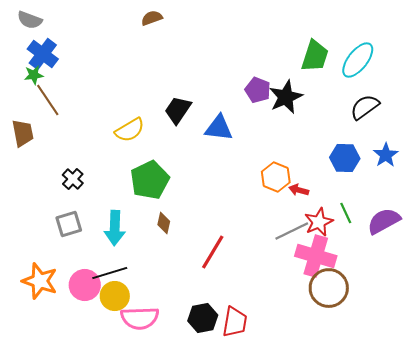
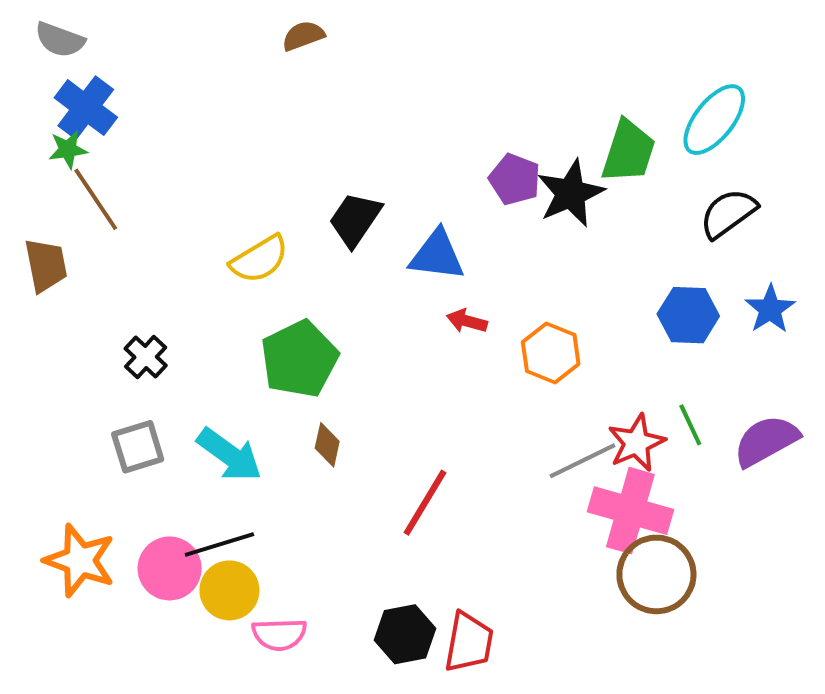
green trapezoid: (315, 56) -> (628, 151), moved
red arrow: (299, 190) -> (467, 321), moved
cyan arrow: (115, 228) -> (229, 455), turned -56
pink semicircle: (140, 318) -> (279, 634), size x0.7

